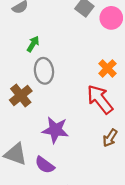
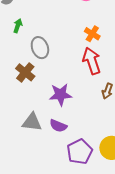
green arrow: (33, 44) -> (18, 26), moved
red arrow: (100, 99) -> (92, 61), turned 32

